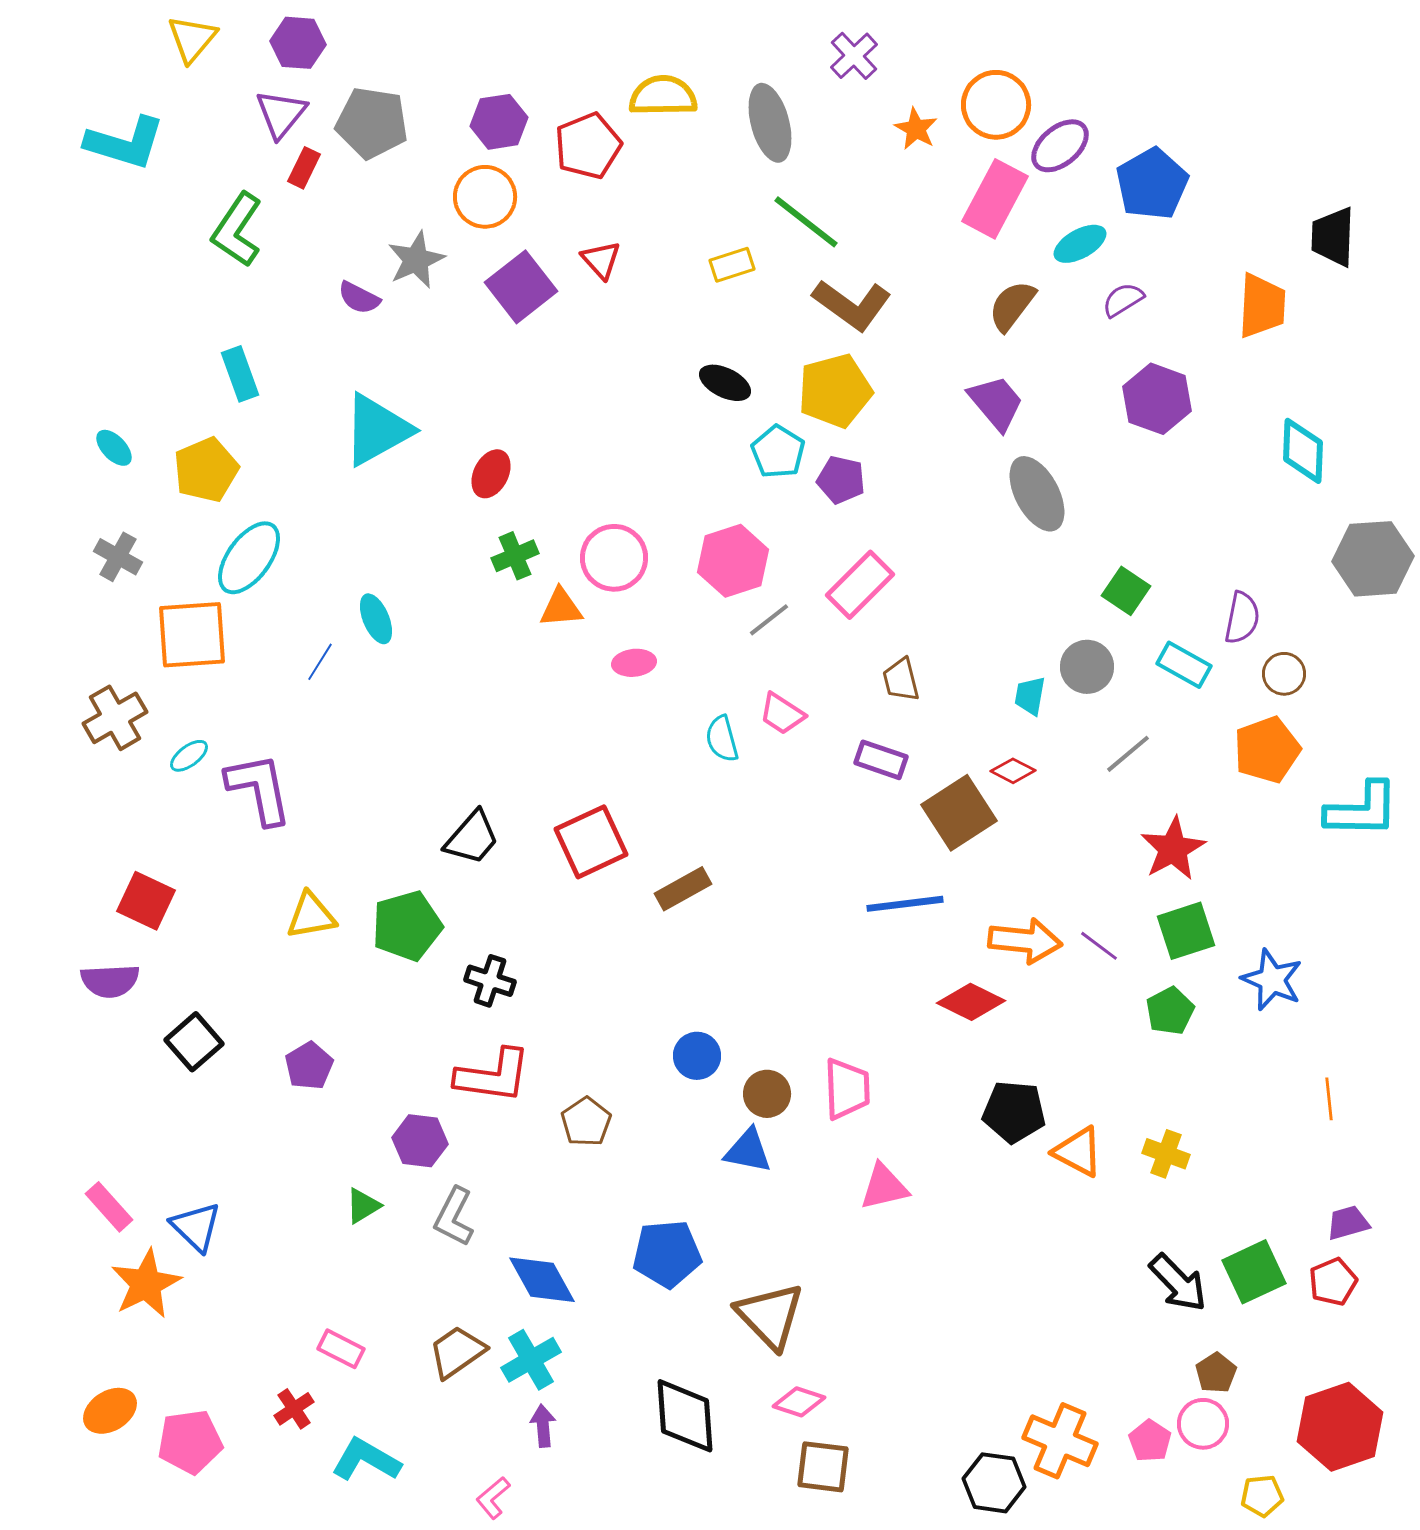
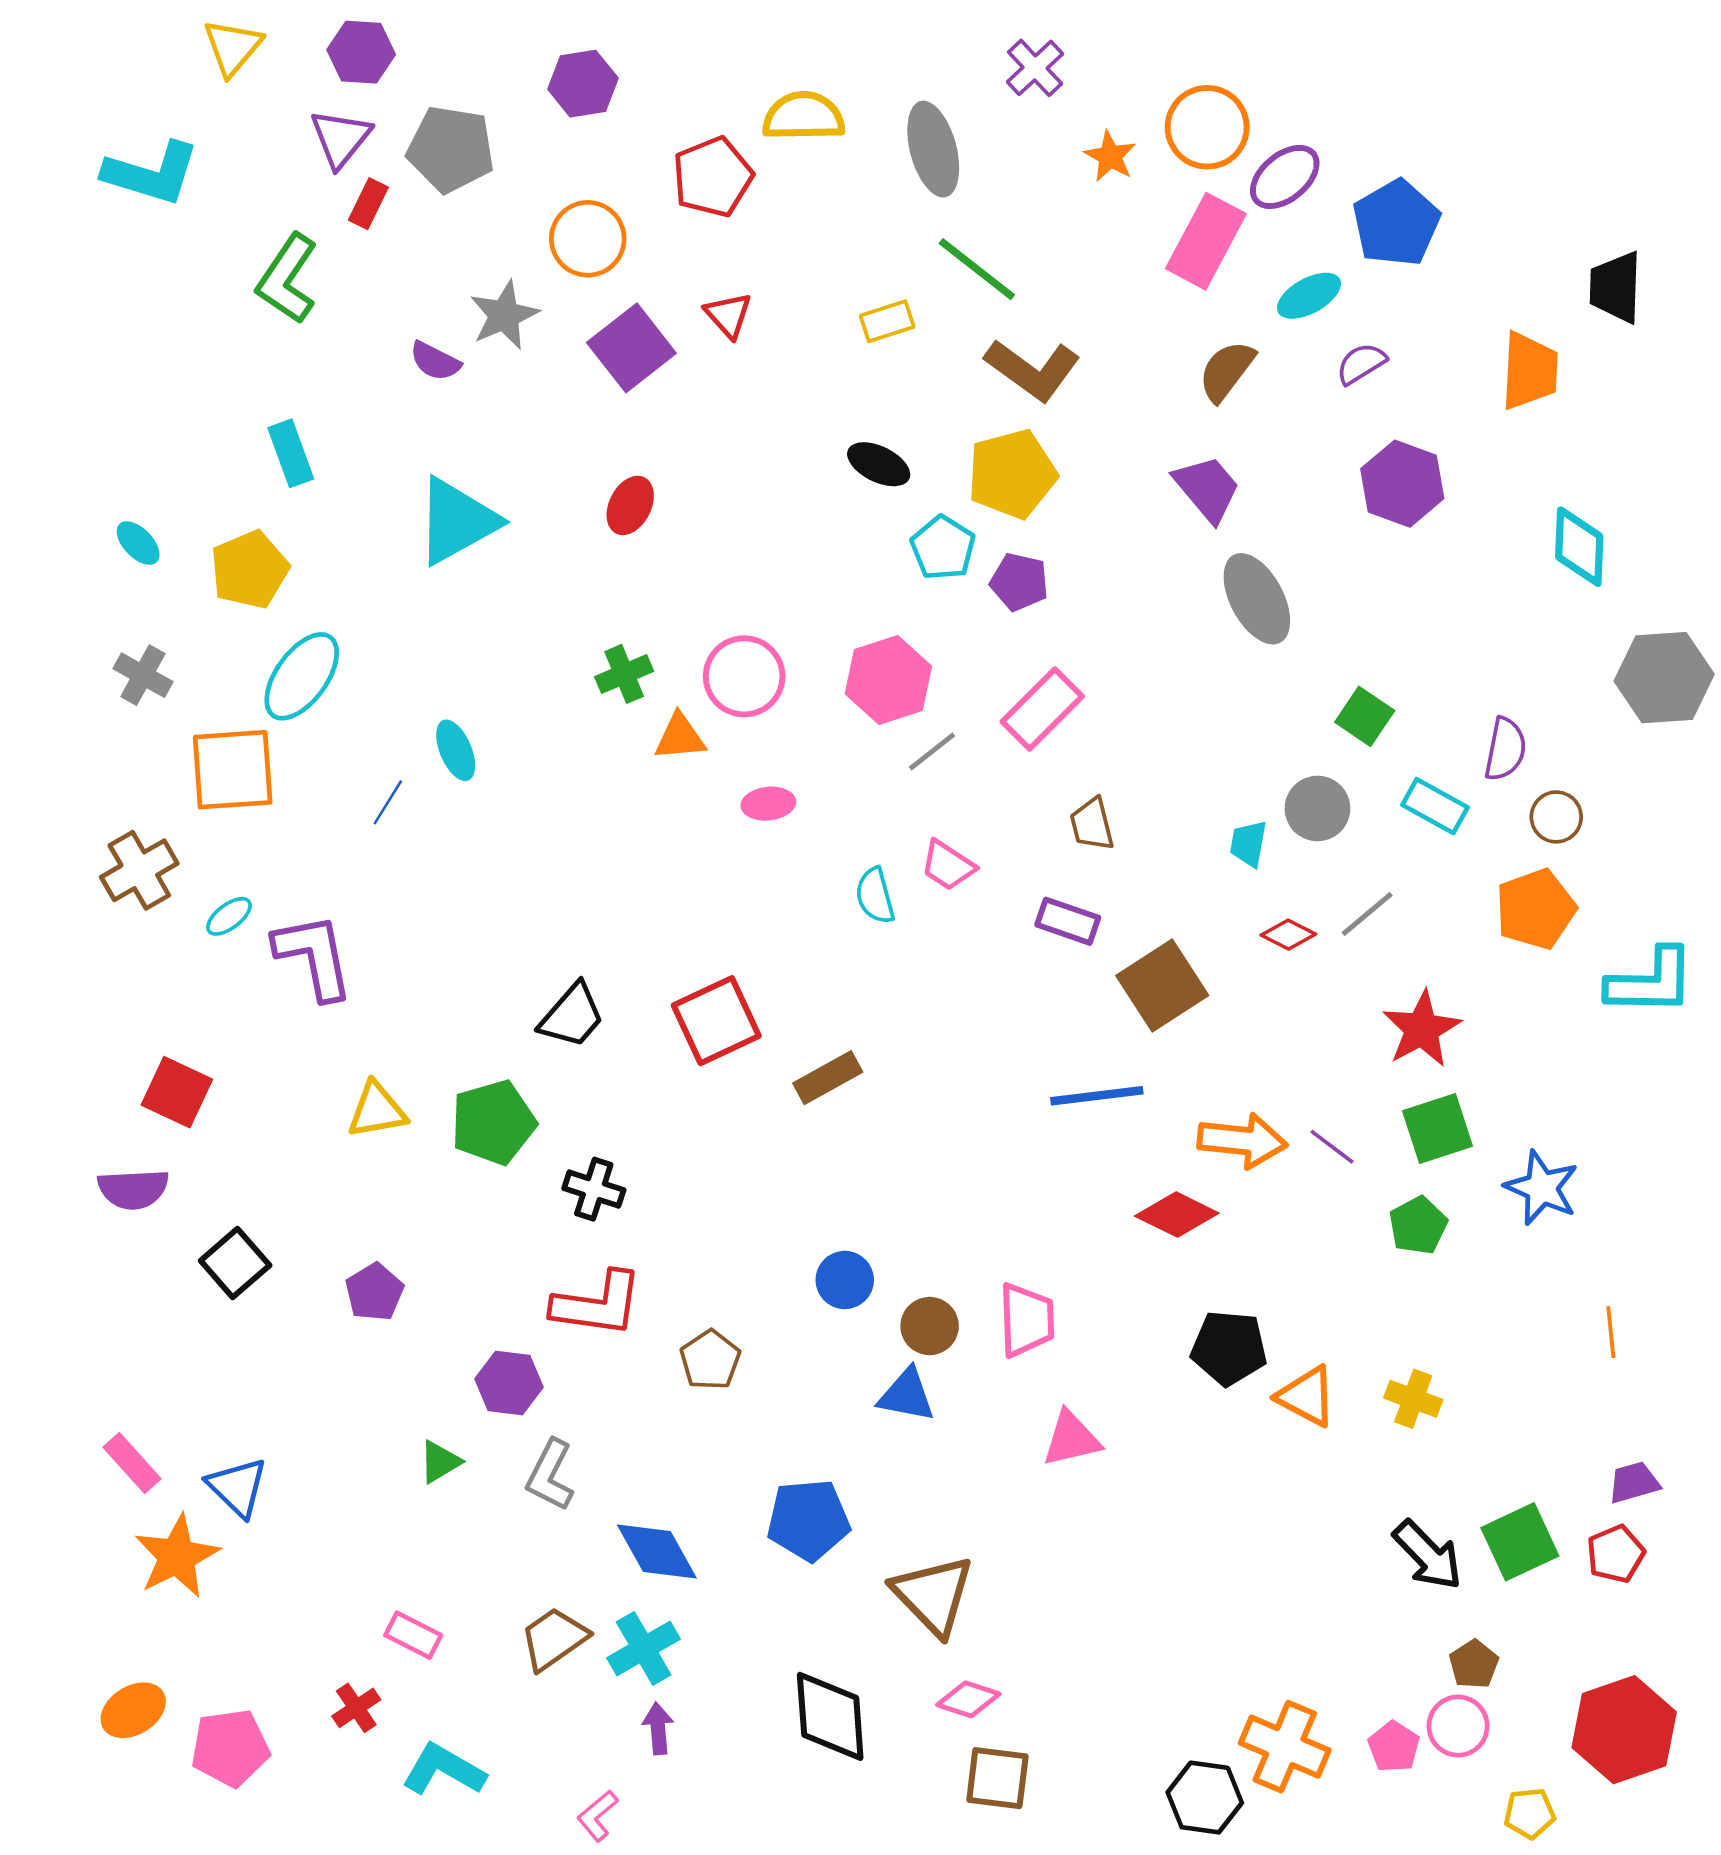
purple hexagon: (499, 122) -> (583, 84), moved
red ellipse: (491, 474) -> (630, 505), moved
red diamond: (1013, 771) -> (1288, 935), moved

